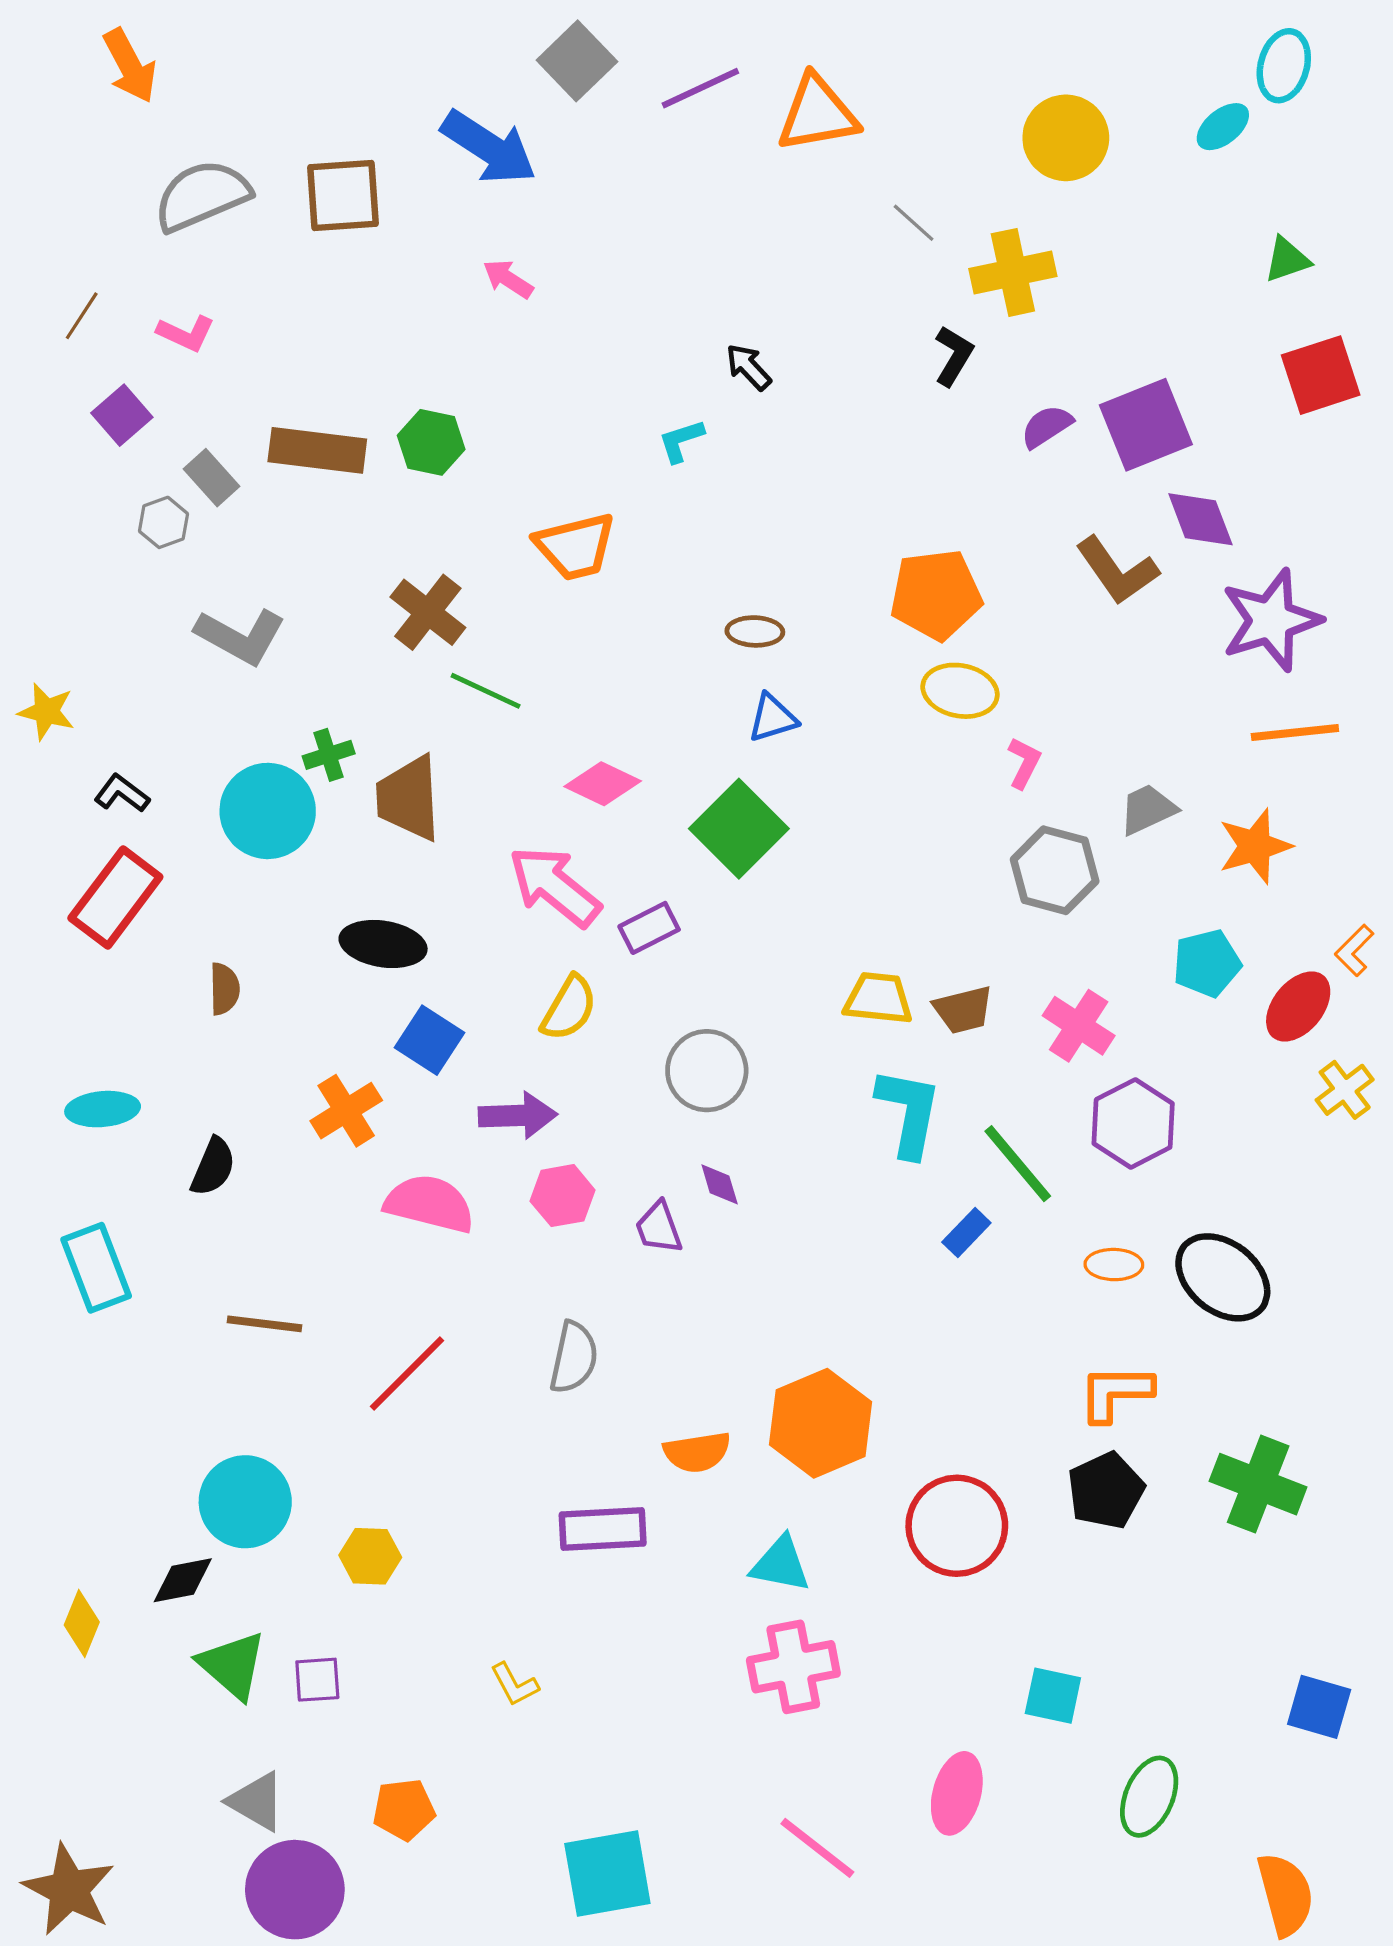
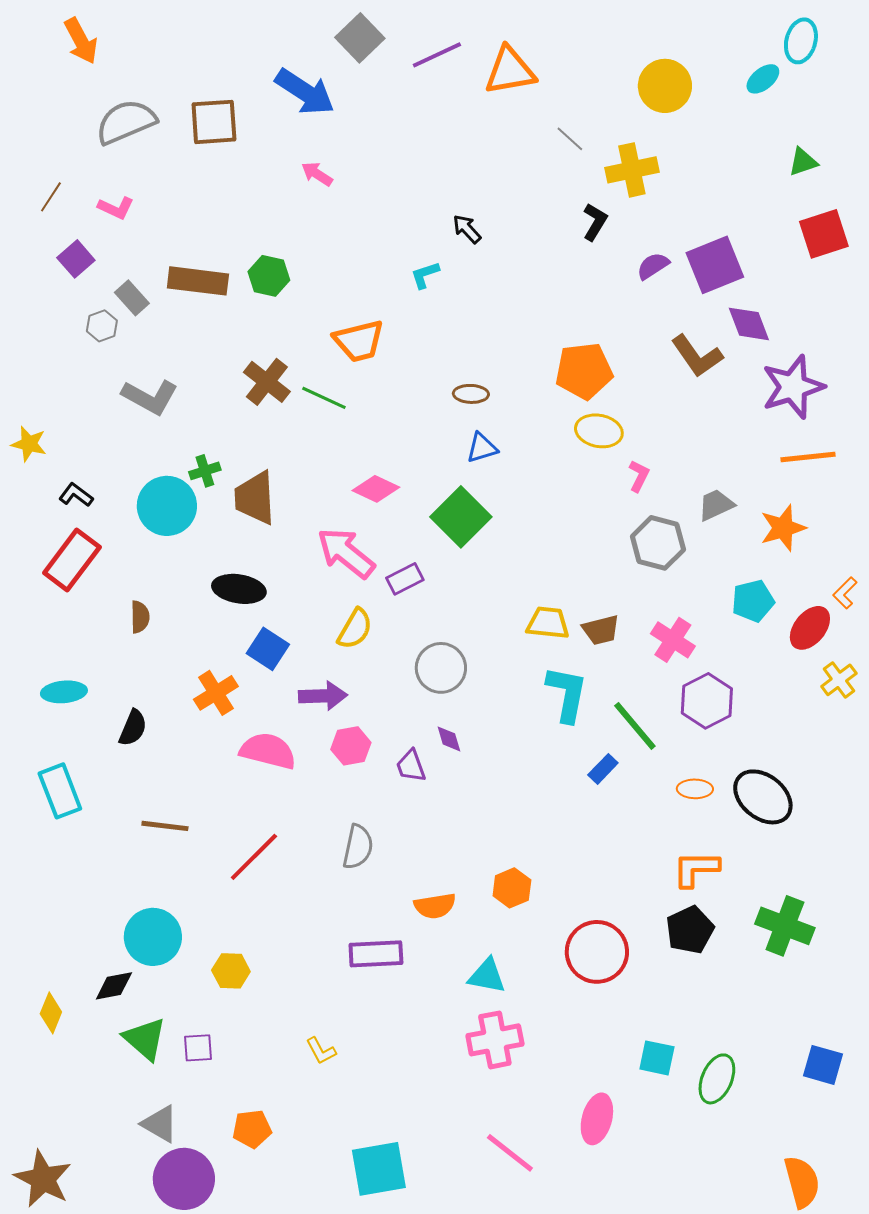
green line: (486, 691) -> (324, 398), moved
orange hexagon: (821, 1423) -> (512, 888), size x0.6
green ellipse: (1149, 1797) -> (717, 1079), moved

